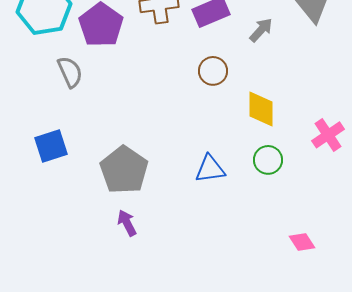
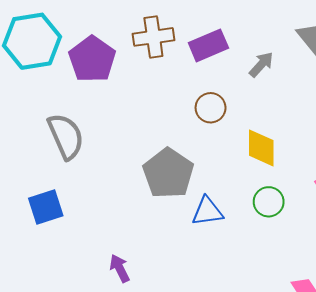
gray semicircle: (70, 72) -> (66, 136), moved, size x1.4
blue square: (51, 146) -> (46, 207), moved
gray pentagon: (124, 170) -> (168, 173), moved

